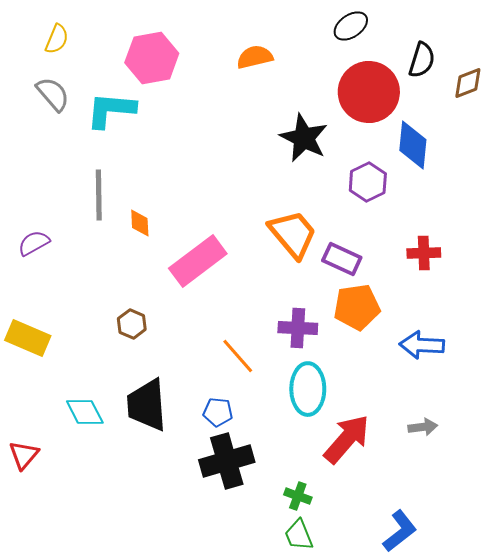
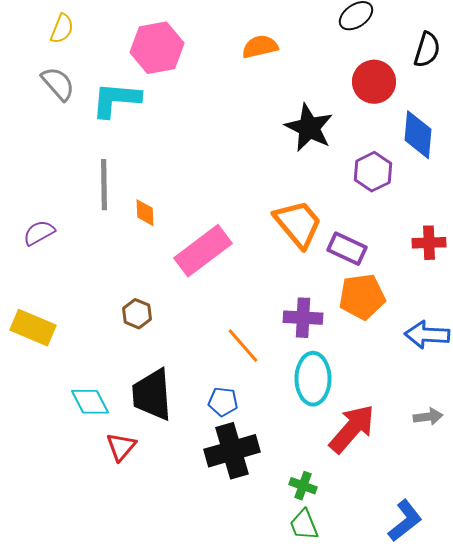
red circle: (369, 92) -> (374, 82), size x0.7
red triangle: (24, 455) -> (121, 447), moved

